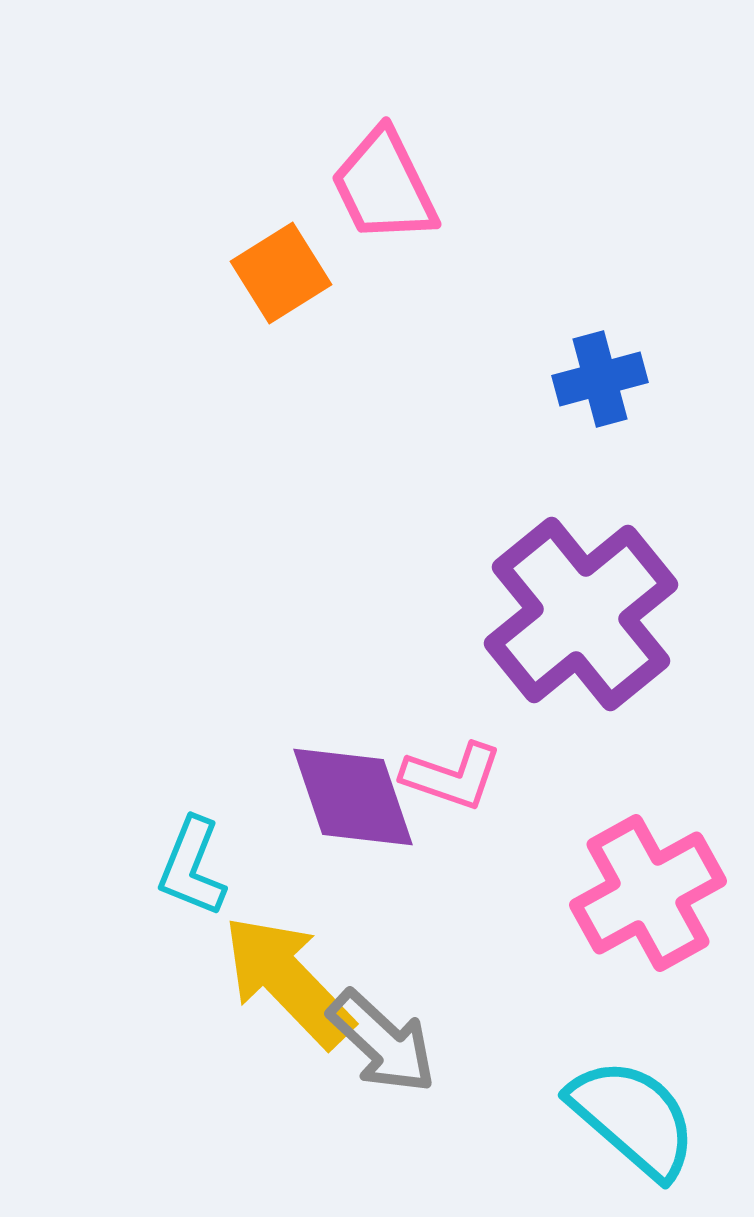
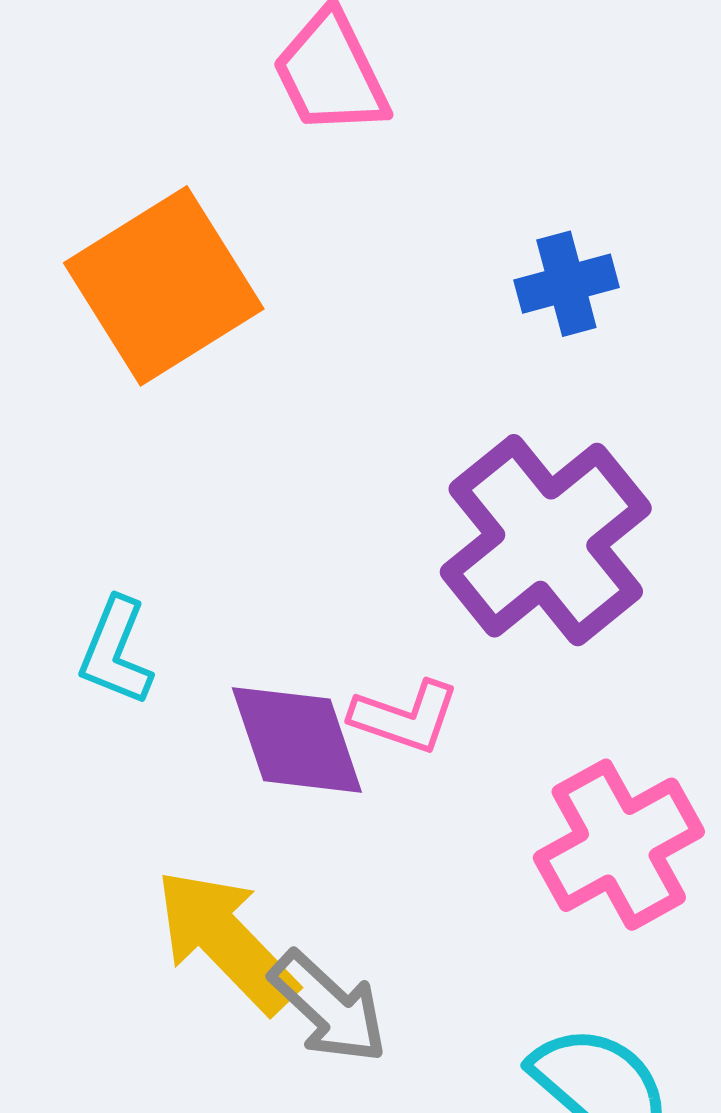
orange square: (281, 273) -> (164, 286), moved, size x1.8
cyan L-shape: (192, 867) -> (116, 651), moved

